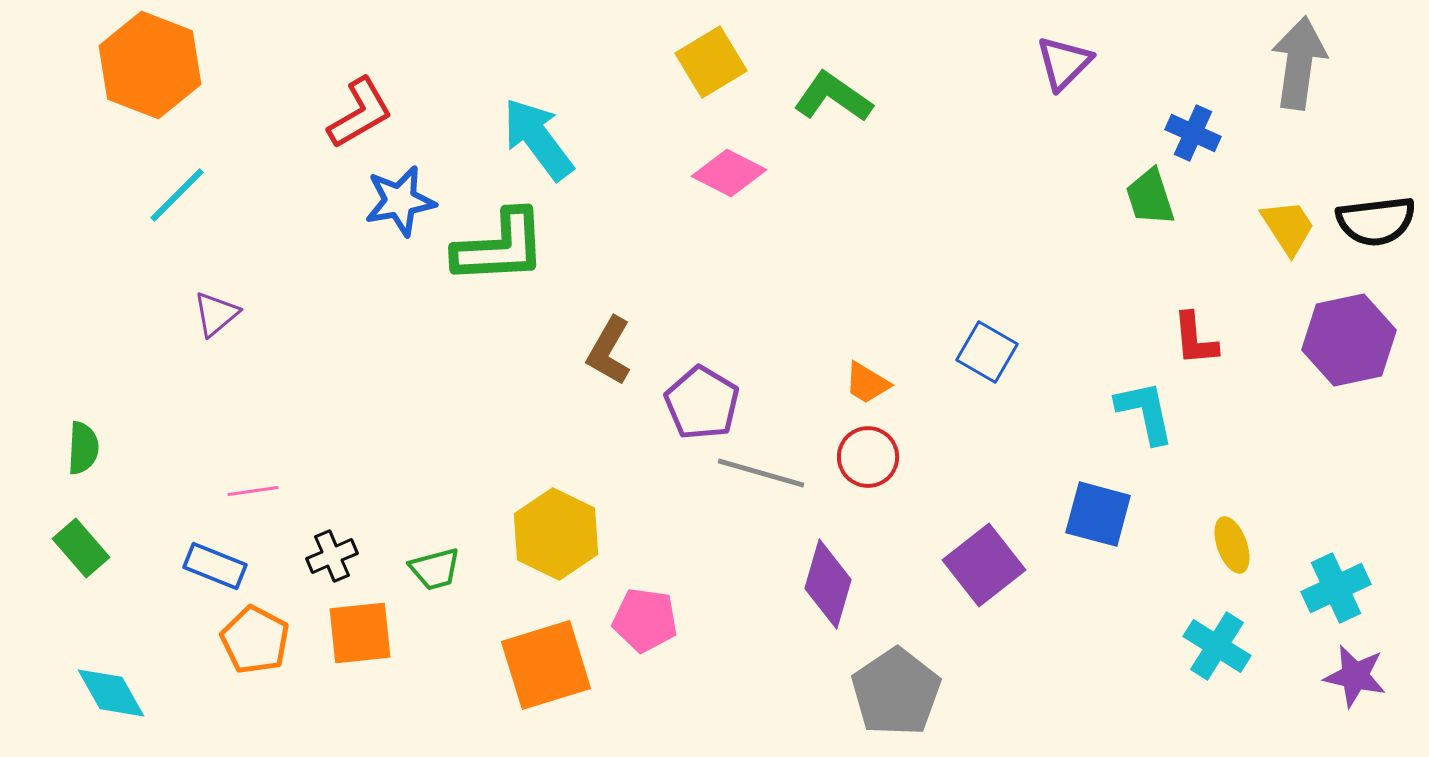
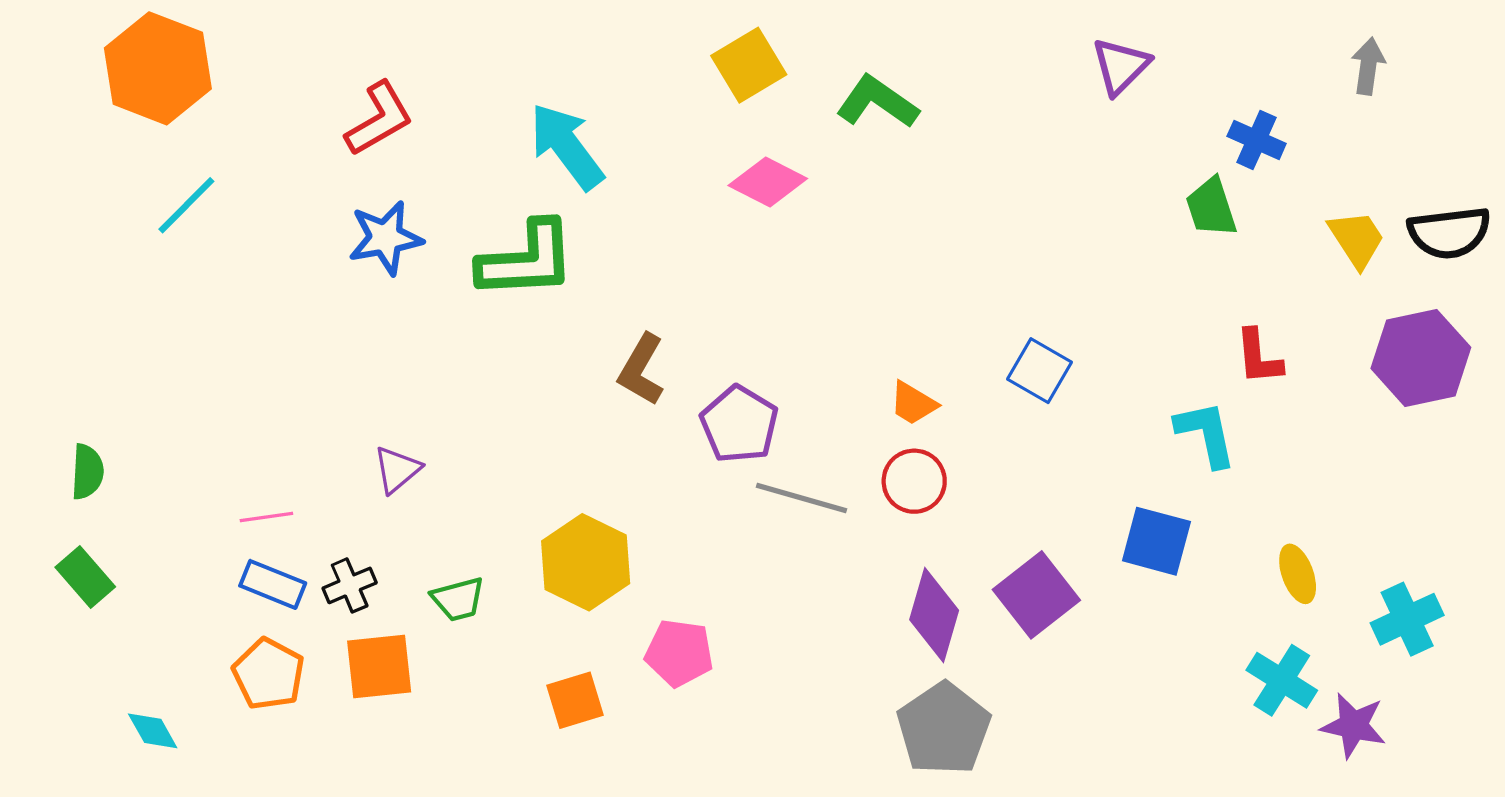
gray arrow: (1299, 63) -> (1368, 66), size x0.6
blue star: (400, 201) -> (385, 238), moved
purple triangle: (216, 314) -> (397, 470), moved
blue rectangle: (215, 566) -> (273, 584), moved
purple diamond: (828, 584) -> (934, 615), moved
orange square: (546, 665) -> (575, 700), size x0.6
purple star: (1355, 676) -> (1353, 726), moved
cyan diamond: (111, 693) -> (153, 731), moved, size x0.7

